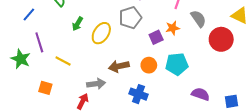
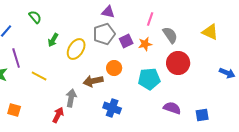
purple square: (156, 37) -> (126, 41), moved
red circle: (221, 39) -> (178, 63), moved
orange circle: (149, 65) -> (114, 68), moved
gray arrow: (96, 84) -> (71, 98), turned -72
orange square: (45, 88) -> (14, 110), moved

